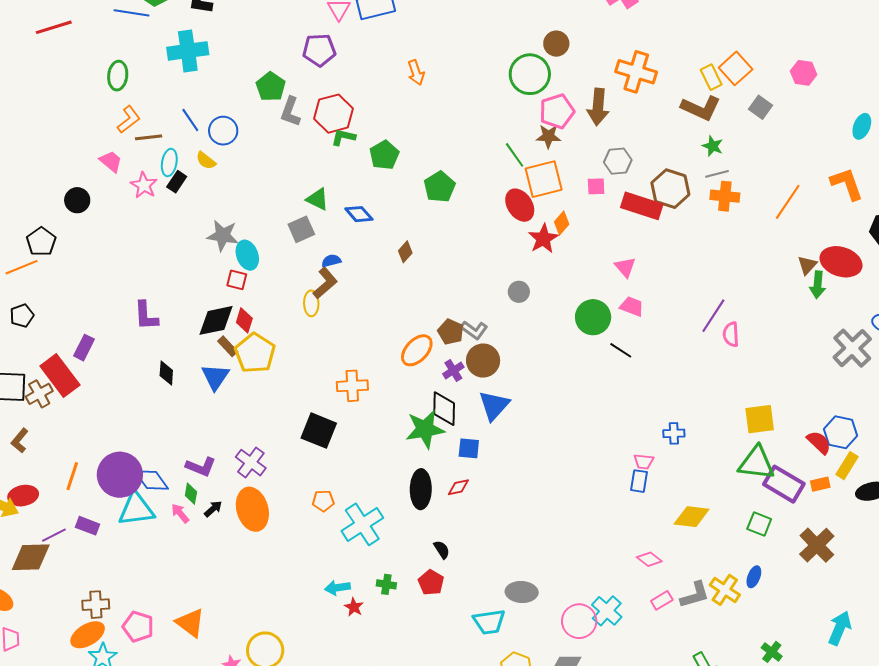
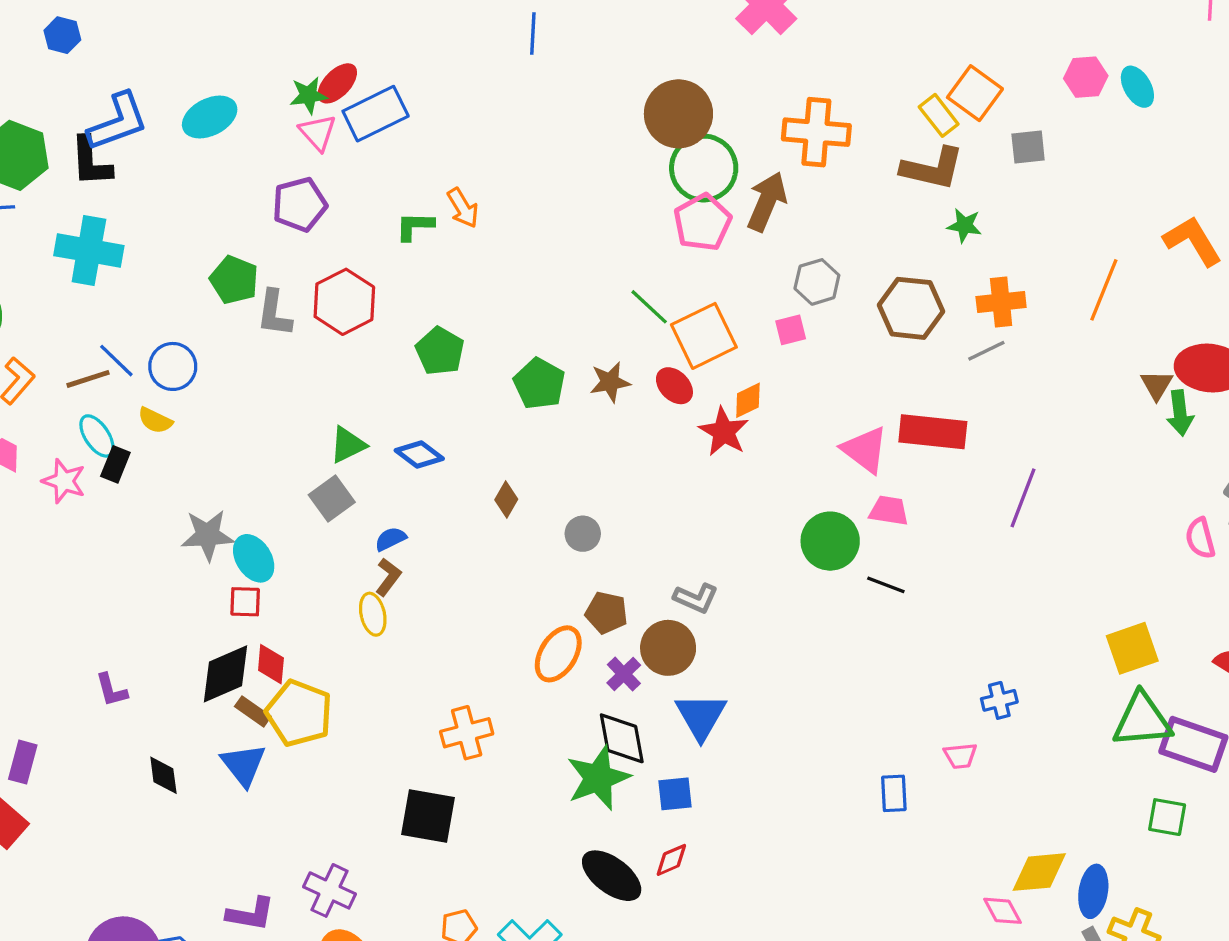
brown circle: (556, 44) -> (678, 114), size x1.6
cyan cross: (188, 51) -> (89, 251), turned 30
green circle: (530, 74) -> (704, 168), moved
brown arrow: (598, 107) -> (767, 201), turned -150
gray square: (760, 107) -> (1028, 147), turned -30
cyan ellipse: (862, 126) -> (1137, 87), moved, turned -40
brown star: (548, 136) -> (610, 382), moved
brown line: (149, 137) -> (88, 379), moved
green L-shape: (343, 137) -> (415, 226), moved
cyan ellipse: (169, 163) -> (97, 436), turned -32
gray line: (717, 174) -> (986, 351), moved
green triangle: (318, 199) -> (348, 445), turned -40
red ellipse: (520, 205) -> (674, 386), size x0.7
red rectangle: (642, 206) -> (933, 432), moved
orange diamond: (562, 223) -> (748, 400), turned 35
pink triangle: (625, 267) -> (865, 450), size x1.4
brown L-shape: (325, 283) -> (388, 577), size x0.7
gray circle: (519, 292) -> (583, 534), moved
purple L-shape: (146, 316) -> (111, 690), size x0.7
gray L-shape: (474, 330) -> (696, 598), moved
pink semicircle: (731, 334) -> (1200, 538), moved
blue rectangle: (639, 481) -> (894, 793), moved
black ellipse: (421, 489) -> (612, 876), turned -42
yellow diamond: (692, 517) -> (1039, 872), moved
pink diamond: (649, 559) -> (1002, 911), turned 35
blue ellipse: (754, 577) -> (1093, 891), moved, size x1.4

